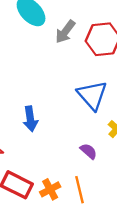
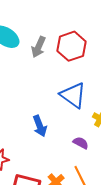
blue arrow: (30, 119) -> (40, 126), moved

